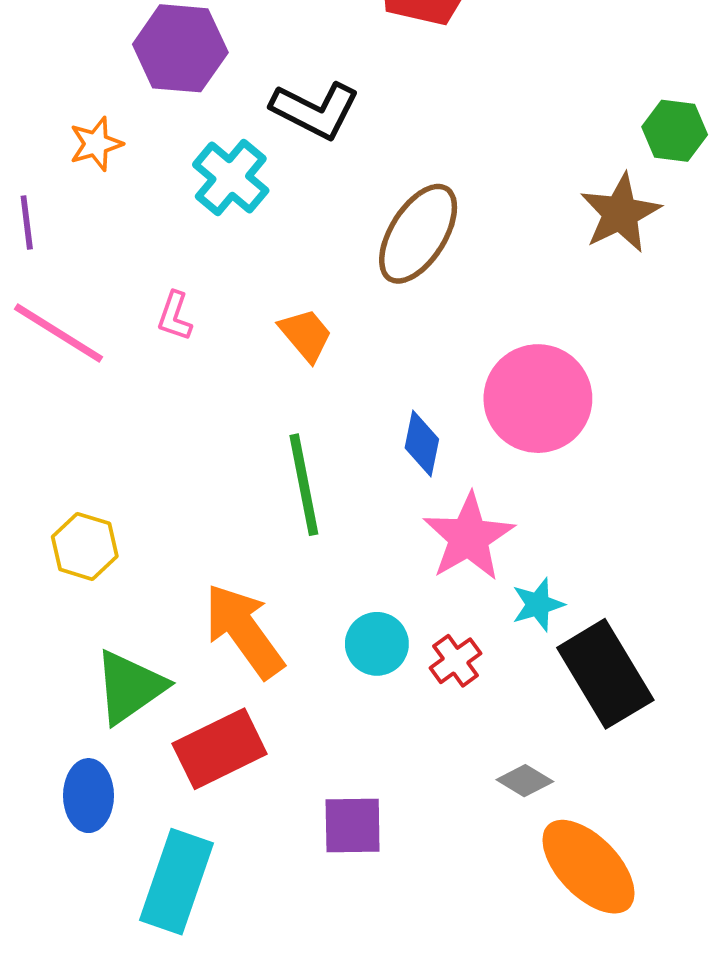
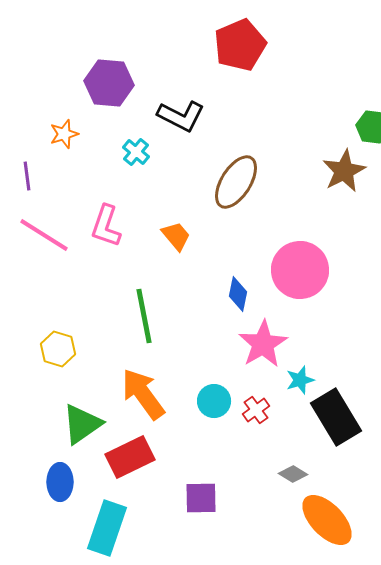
cyan cross: (231, 178) -> (136, 152), size x0.7
pink L-shape: (175, 316) -> (106, 226), size x1.6
green line: (304, 485) -> (144, 316), moved

